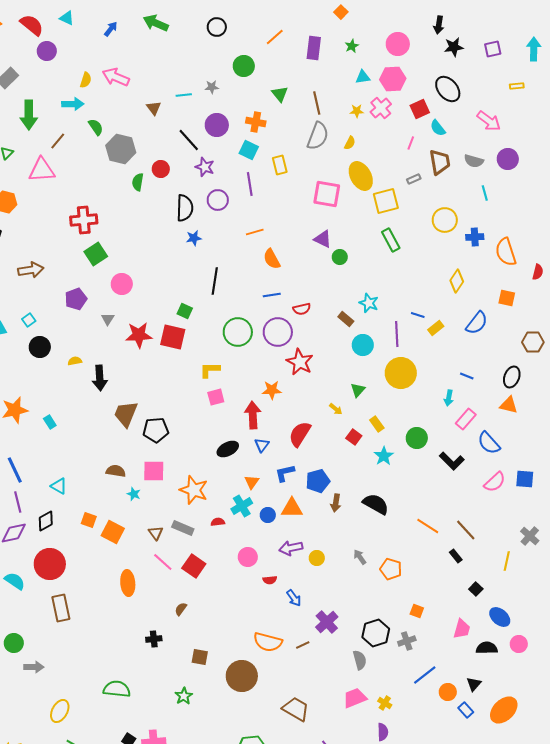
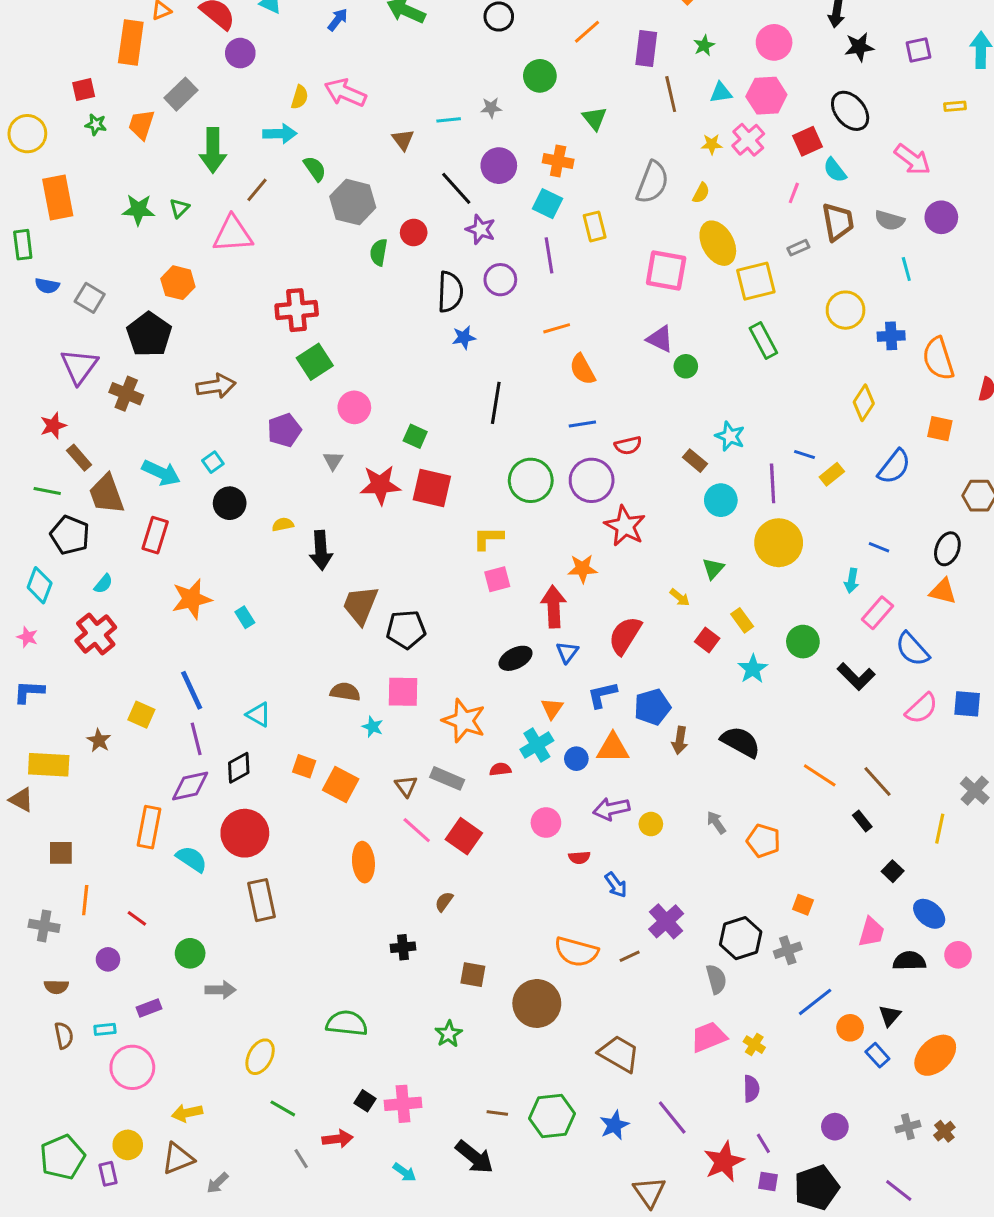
brown line: (317, 103) -> (671, 94), moved
green square: (185, 311) -> (415, 436), moved

